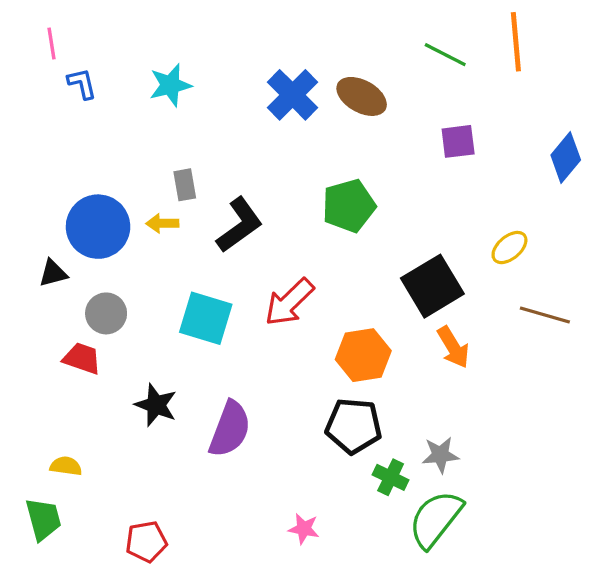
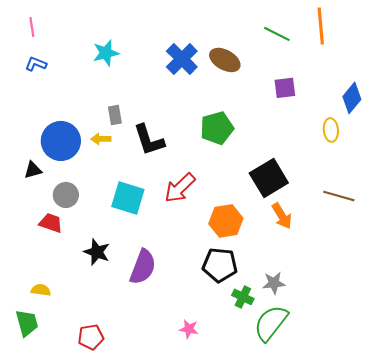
blue L-shape: (82, 84) -> (36, 64), moved, turned -55
black L-shape: (239, 225) -> (149, 140), turned 108
yellow ellipse: (509, 248) -> (331, 130), moved, turned -55

